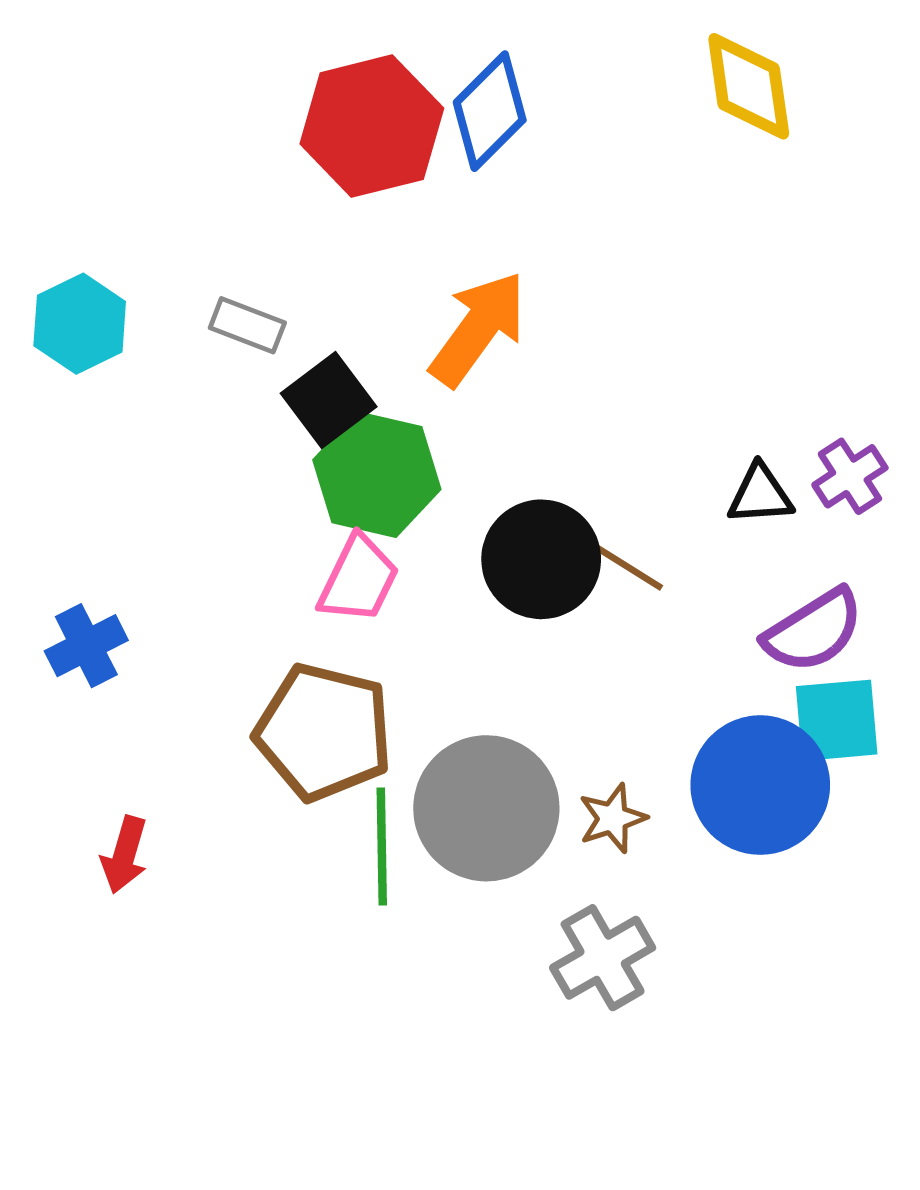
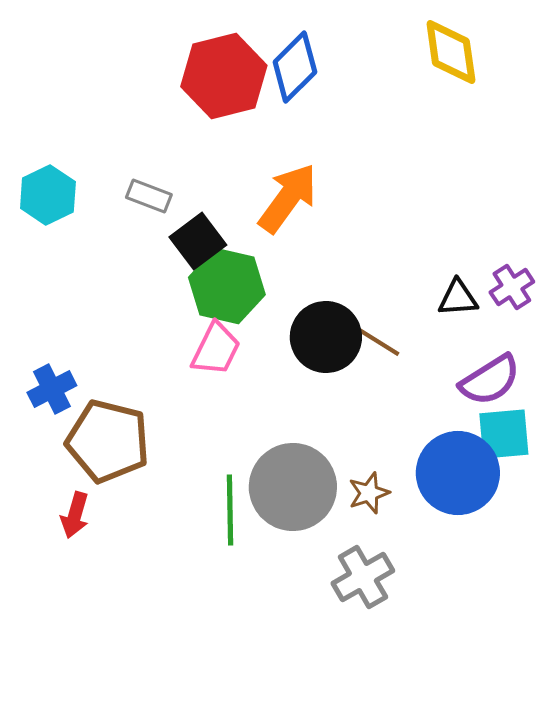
brown pentagon: (324, 732) -> (108, 441), moved

